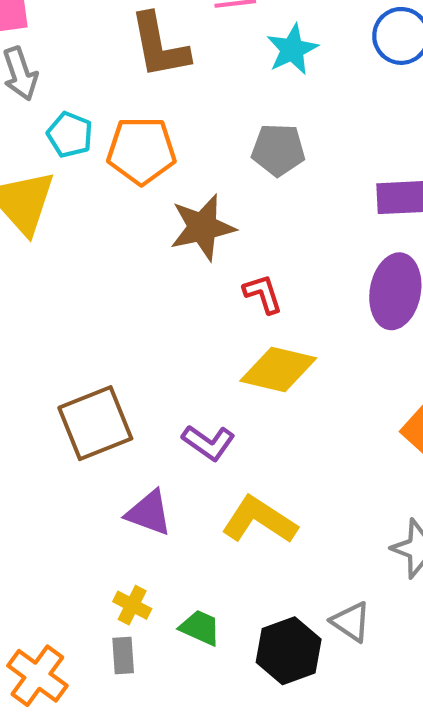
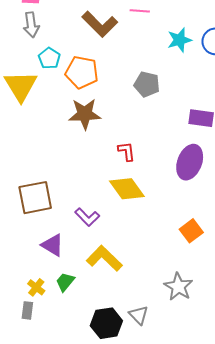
brown L-shape: (159, 46) -> (100, 24), turned -45
cyan star: (292, 49) -> (179, 40), moved
brown star: (202, 227) -> (85, 114), moved
yellow diamond: (278, 370) -> (127, 189), turned 30
green trapezoid: (200, 628) -> (65, 282), moved, turned -85

